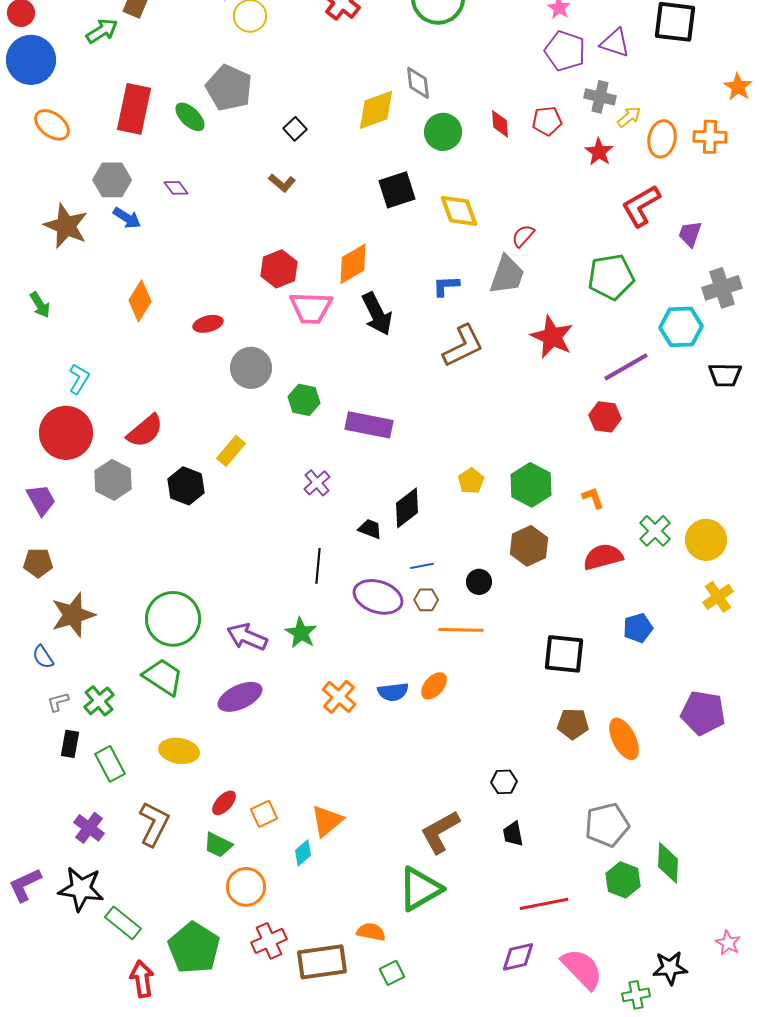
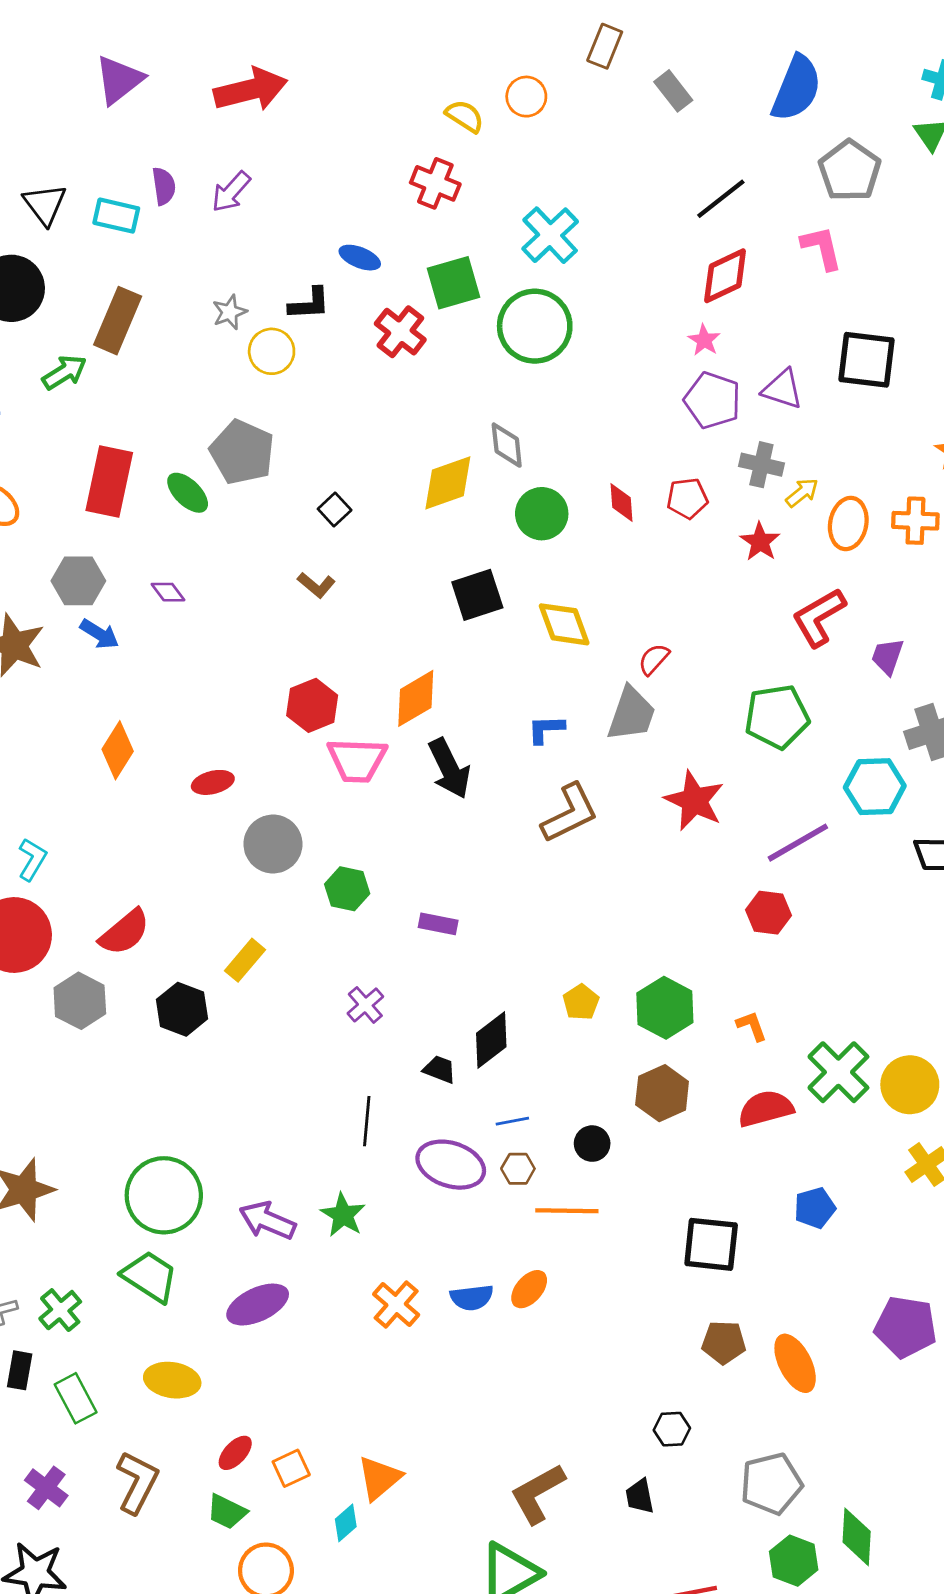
purple rectangle: (369, 425) -> (438, 924), size x0.6
green cross: (655, 531) -> (838, 1072), size x1.4
black hexagon: (504, 782) -> (672, 1429), moved

